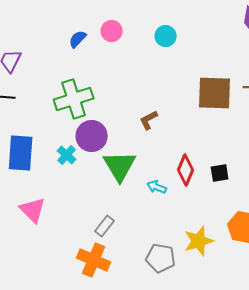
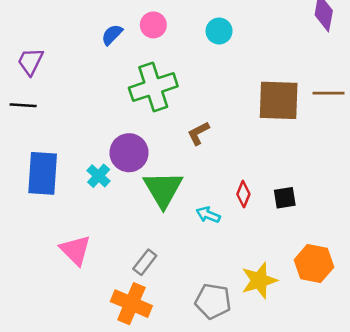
green cross: (74, 99) -> (153, 87), moved
red diamond: (186, 170) -> (243, 194), size x0.7
pink triangle: (33, 210) -> (75, 250), moved

